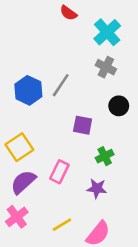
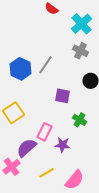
green cross: (105, 156) -> (80, 120), turned -32
purple semicircle: (23, 182) -> (27, 148), moved
purple star: (97, 188) -> (63, 145), moved

